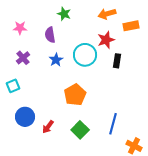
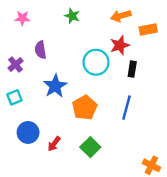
pink star: (20, 28) -> (22, 18), moved
purple semicircle: (50, 35) -> (40, 50), moved
purple cross: (23, 58) -> (16, 65), moved
blue star: (56, 60) -> (55, 86), moved, size x1.5
blue line: (113, 124) -> (127, 108), moved

